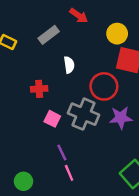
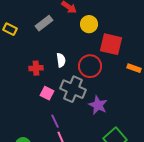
yellow circle: (117, 34) -> (89, 24), moved
white semicircle: (69, 65) -> (61, 60), moved
purple star: (121, 118) -> (98, 105), moved, turned 30

